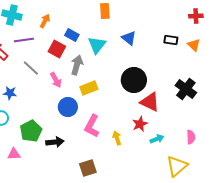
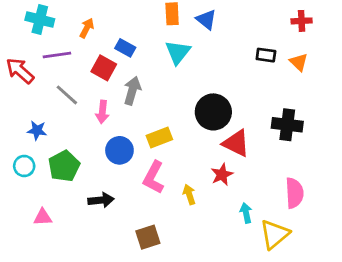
blue triangle: (129, 38) -> (206, 20), moved
cyan triangle: (97, 45) -> (178, 52), moved
pink arrow: (56, 80) -> (102, 112), turned 35
yellow rectangle: (89, 88) -> (159, 138), moved
black cross: (186, 89) -> (287, 125), turned -30
green pentagon: (31, 131) -> (64, 166), moved
pink semicircle: (191, 137) -> (294, 193), size x1.5
cyan arrow: (157, 139) -> (246, 213), moved, turned -80

